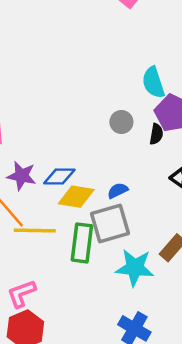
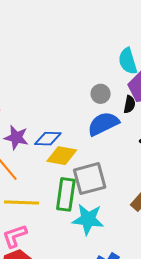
blue semicircle: (118, 191) -> (103, 124), moved, size x1.8
yellow line: (35, 231) -> (22, 202), moved
cyan star: (135, 268) -> (88, 219), moved

